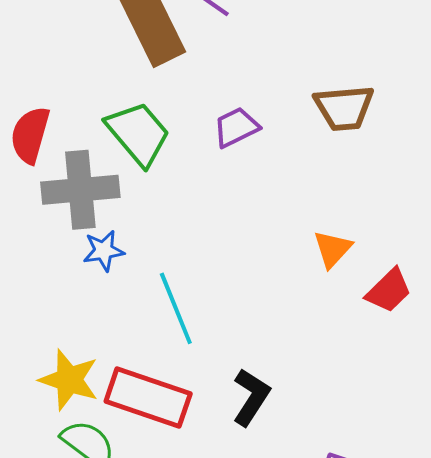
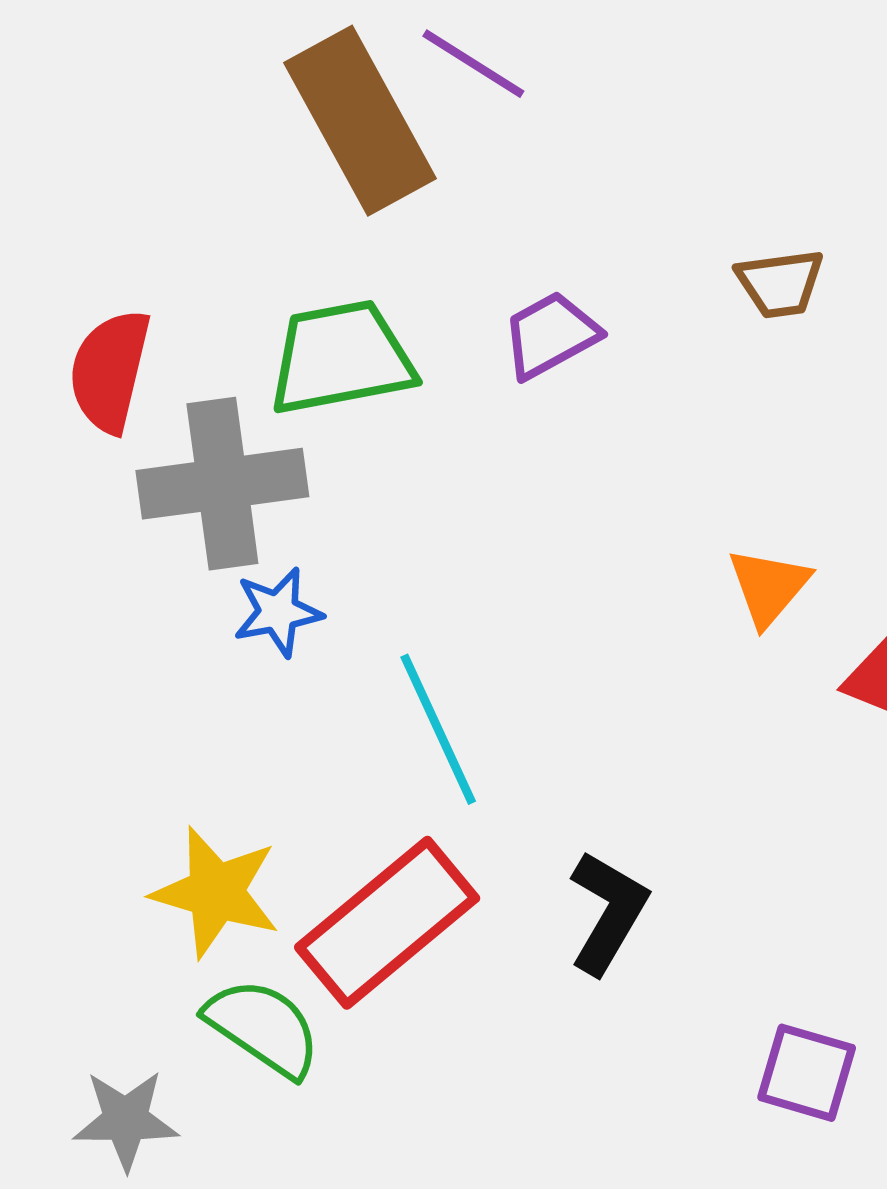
brown trapezoid: (344, 108) -> (780, 283), size x0.7
green trapezoid: (138, 134) -> (341, 358), turned -58
red rectangle: (148, 397) -> (387, 923), turned -56

